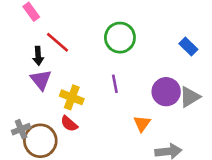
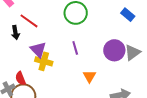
purple triangle: (41, 80) -> (38, 50), moved
red semicircle: (69, 124) -> (20, 78), moved, turned 32
orange triangle: (142, 124) -> (89, 76), moved

